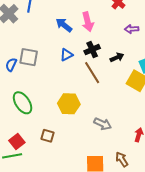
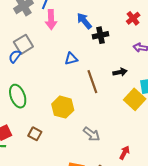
pink arrow: (88, 22) -> (51, 20), moved
blue arrow: (64, 25) -> (84, 21), moved
black cross: (92, 50) -> (101, 35), moved
gray square: (29, 57) -> (23, 44), moved, turned 36

